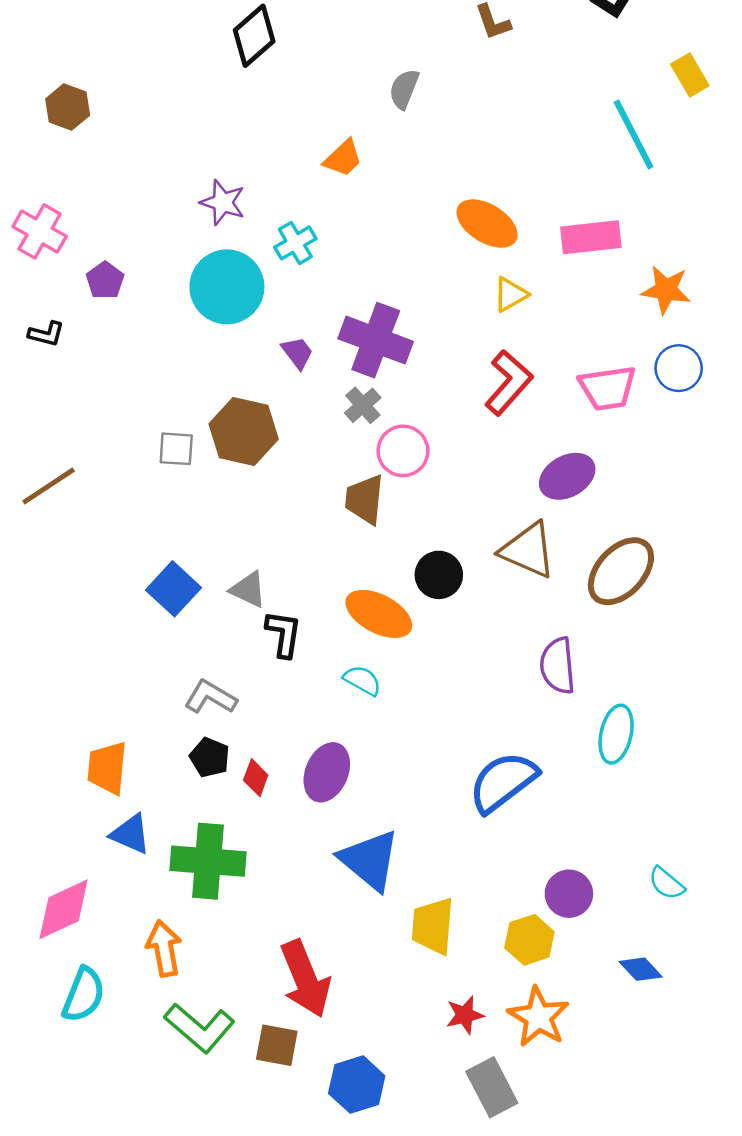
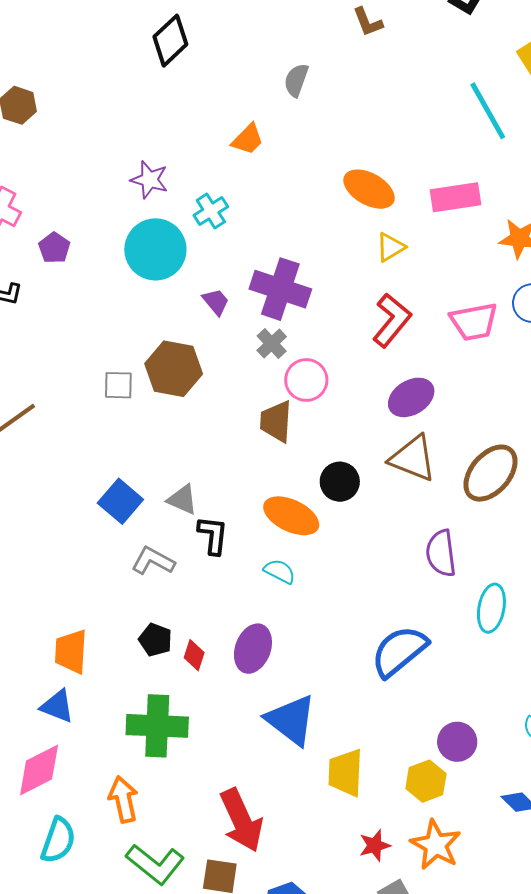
purple ellipse: (567, 476) -> (411, 397), moved
gray L-shape: (210, 697) -> (153, 561), moved
blue triangle: (131, 834) -> (57, 706), moved

